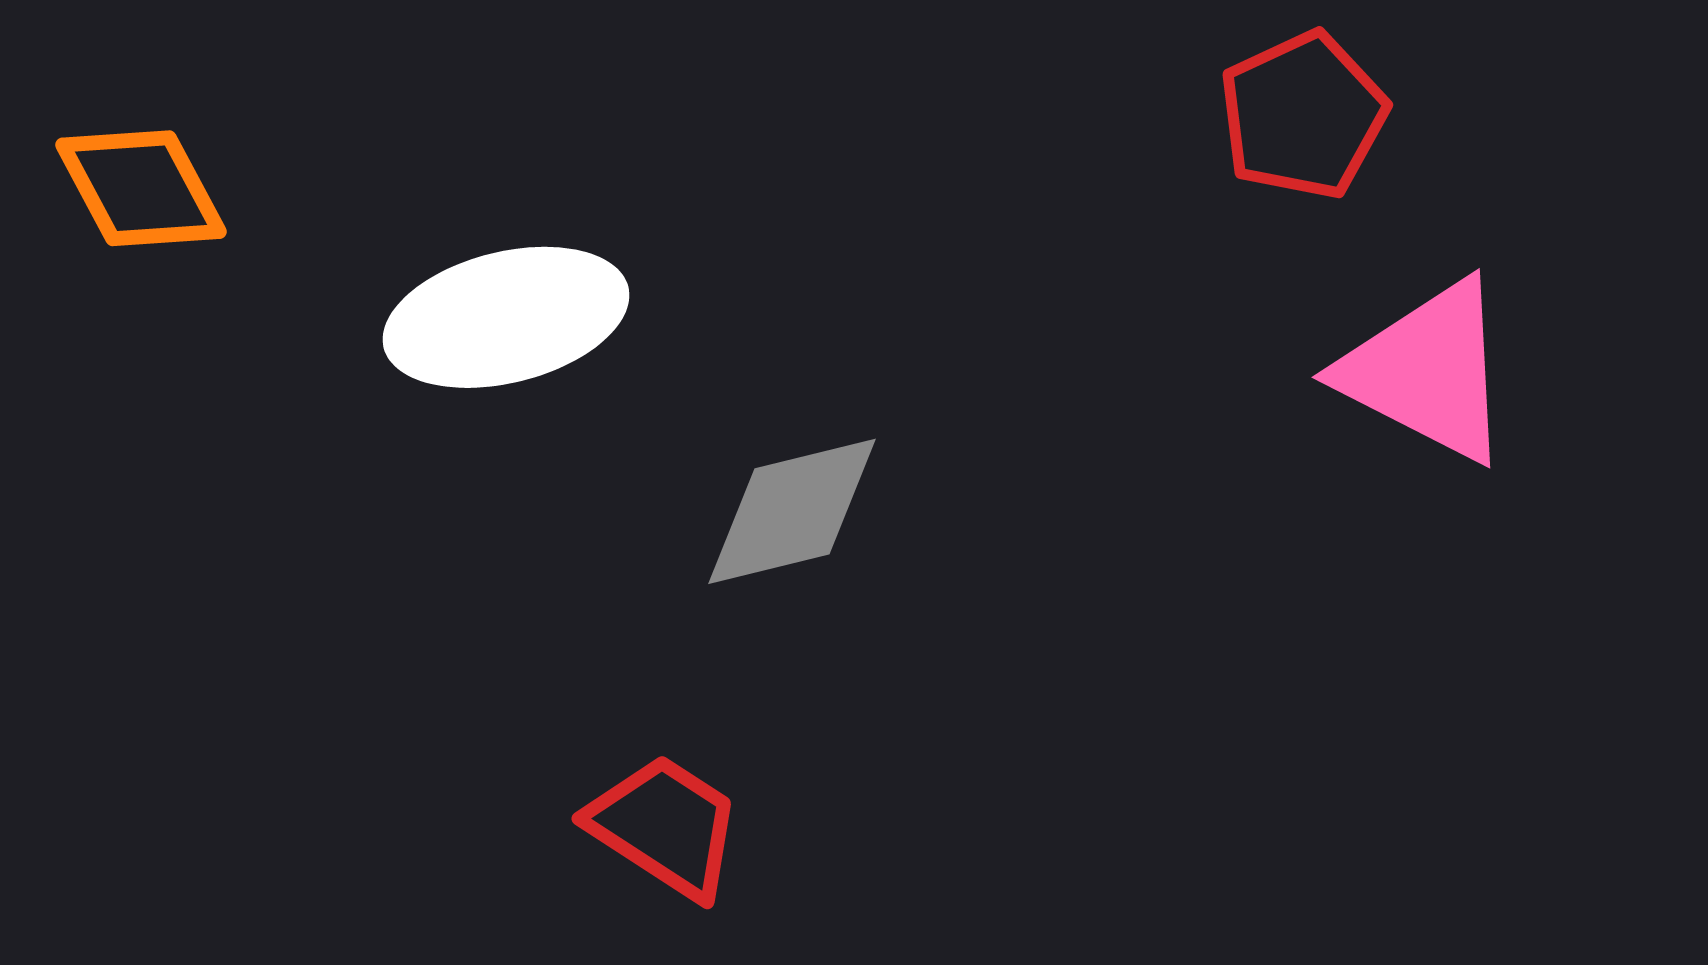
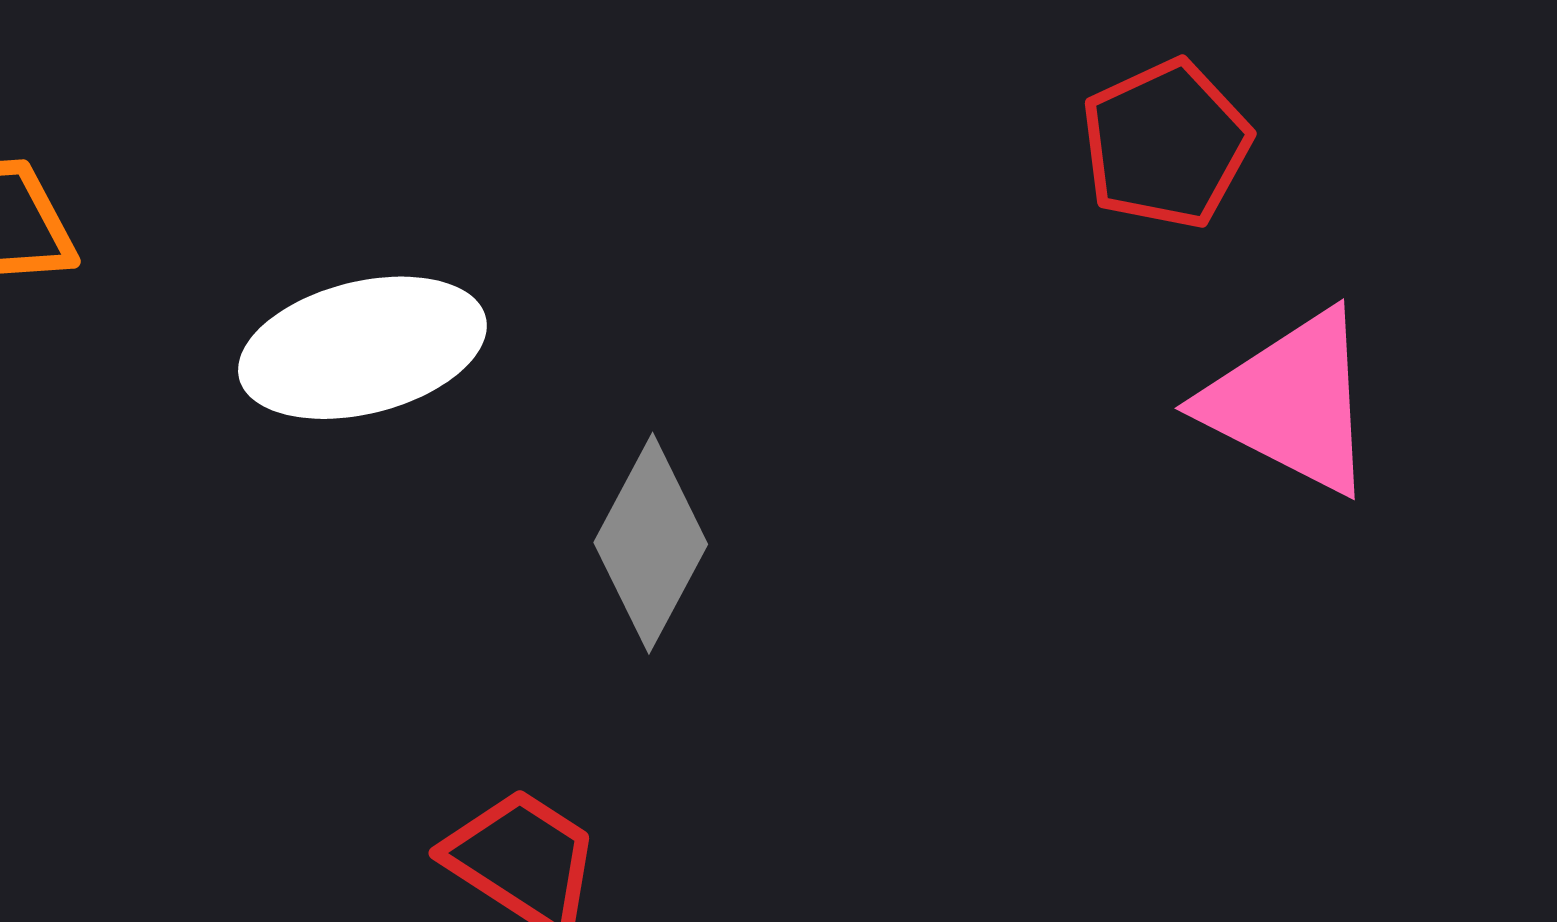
gray diamond: (792, 511) -> (651, 543), turned -48

